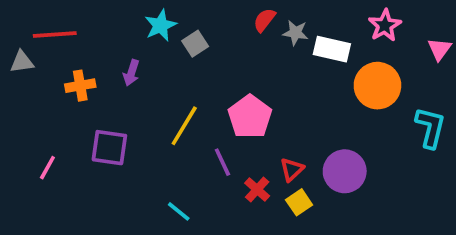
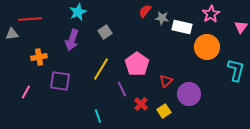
cyan star: (160, 25) -> (78, 12), moved
gray square: (195, 44) -> (105, 32), moved
purple arrow: (131, 73) -> (72, 40), size x1.5
orange cross: (80, 86) -> (39, 57), moved
red triangle: (292, 169) -> (166, 81), moved
cyan line: (179, 211) -> (98, 116), turned 32

